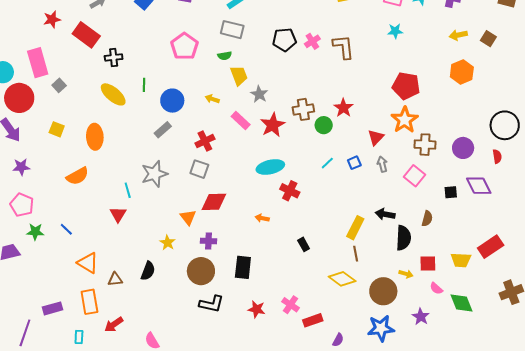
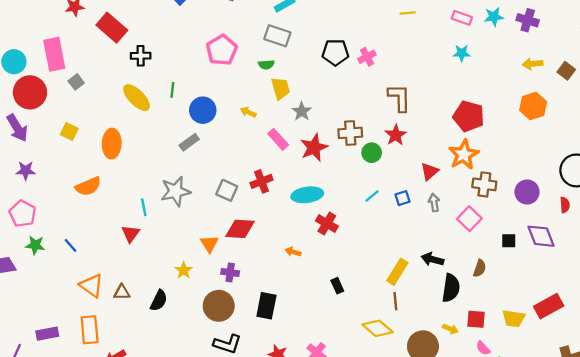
brown L-shape: (343, 47) -> (399, 98), moved
red cross: (205, 141) -> (262, 181), moved
brown triangle: (115, 279) -> (122, 292), moved

